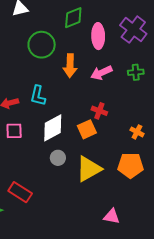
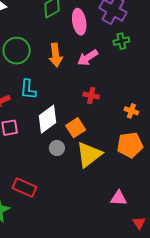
green circle: (42, 45) -> (17, 51), moved
green cross: (136, 72) -> (121, 41), moved
orange square: (87, 129) -> (76, 128), moved

